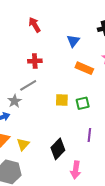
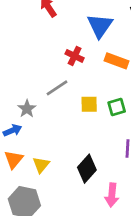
blue triangle: (73, 41) -> (100, 26), size x1.5
red cross: (35, 61) -> (75, 56), moved, turned 32
gray line: (28, 85) -> (57, 88), moved

